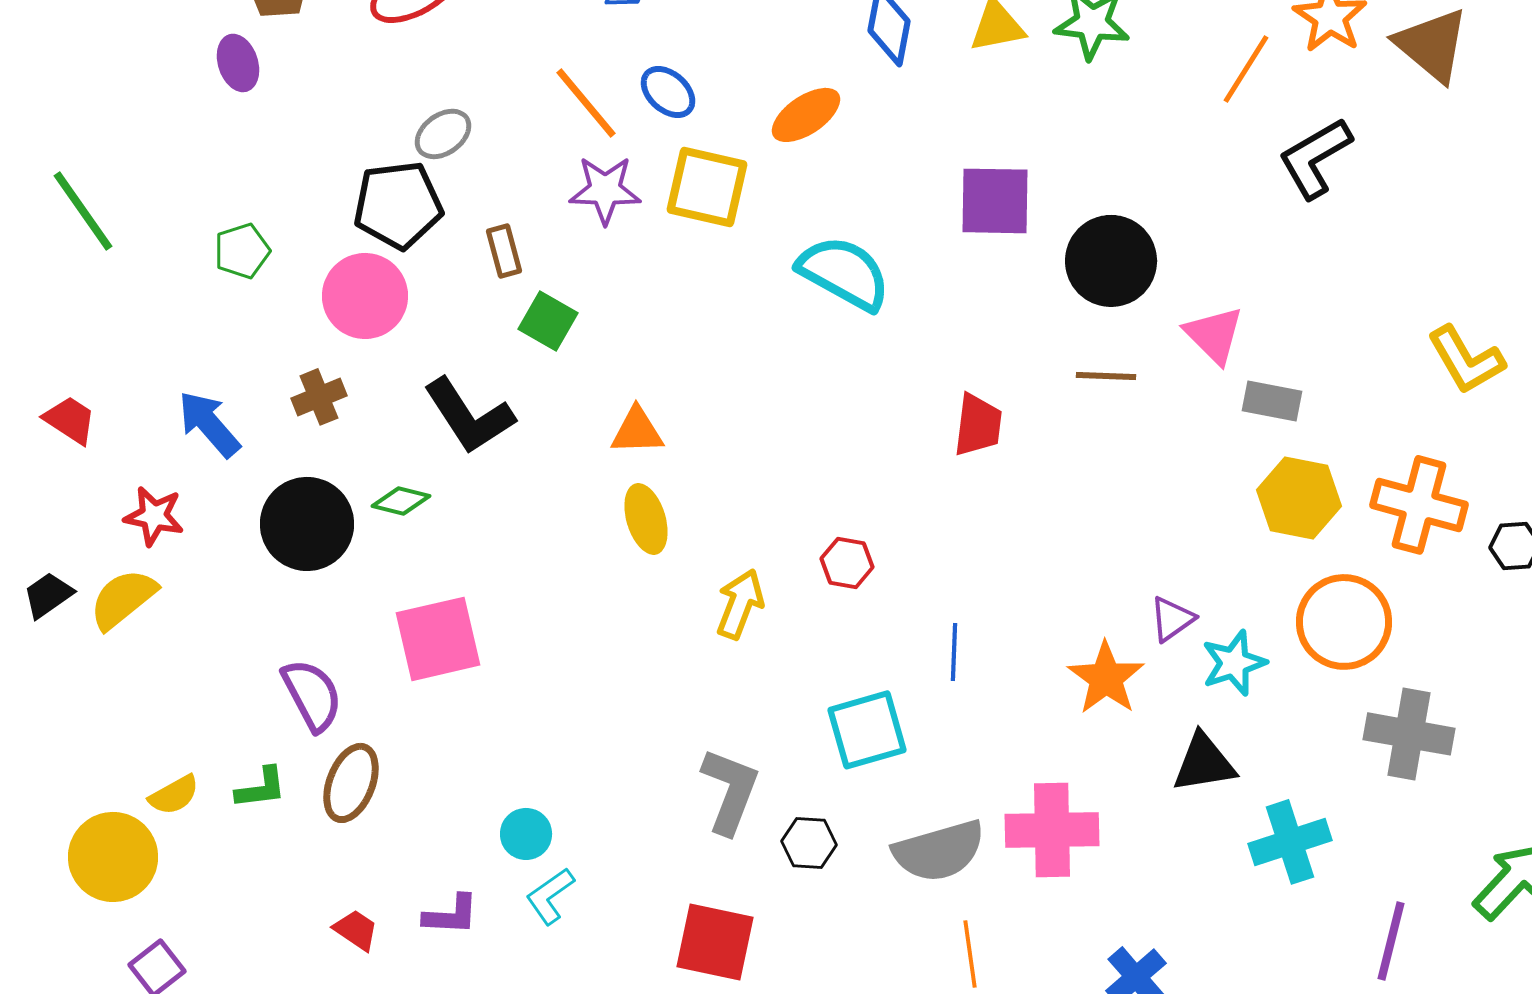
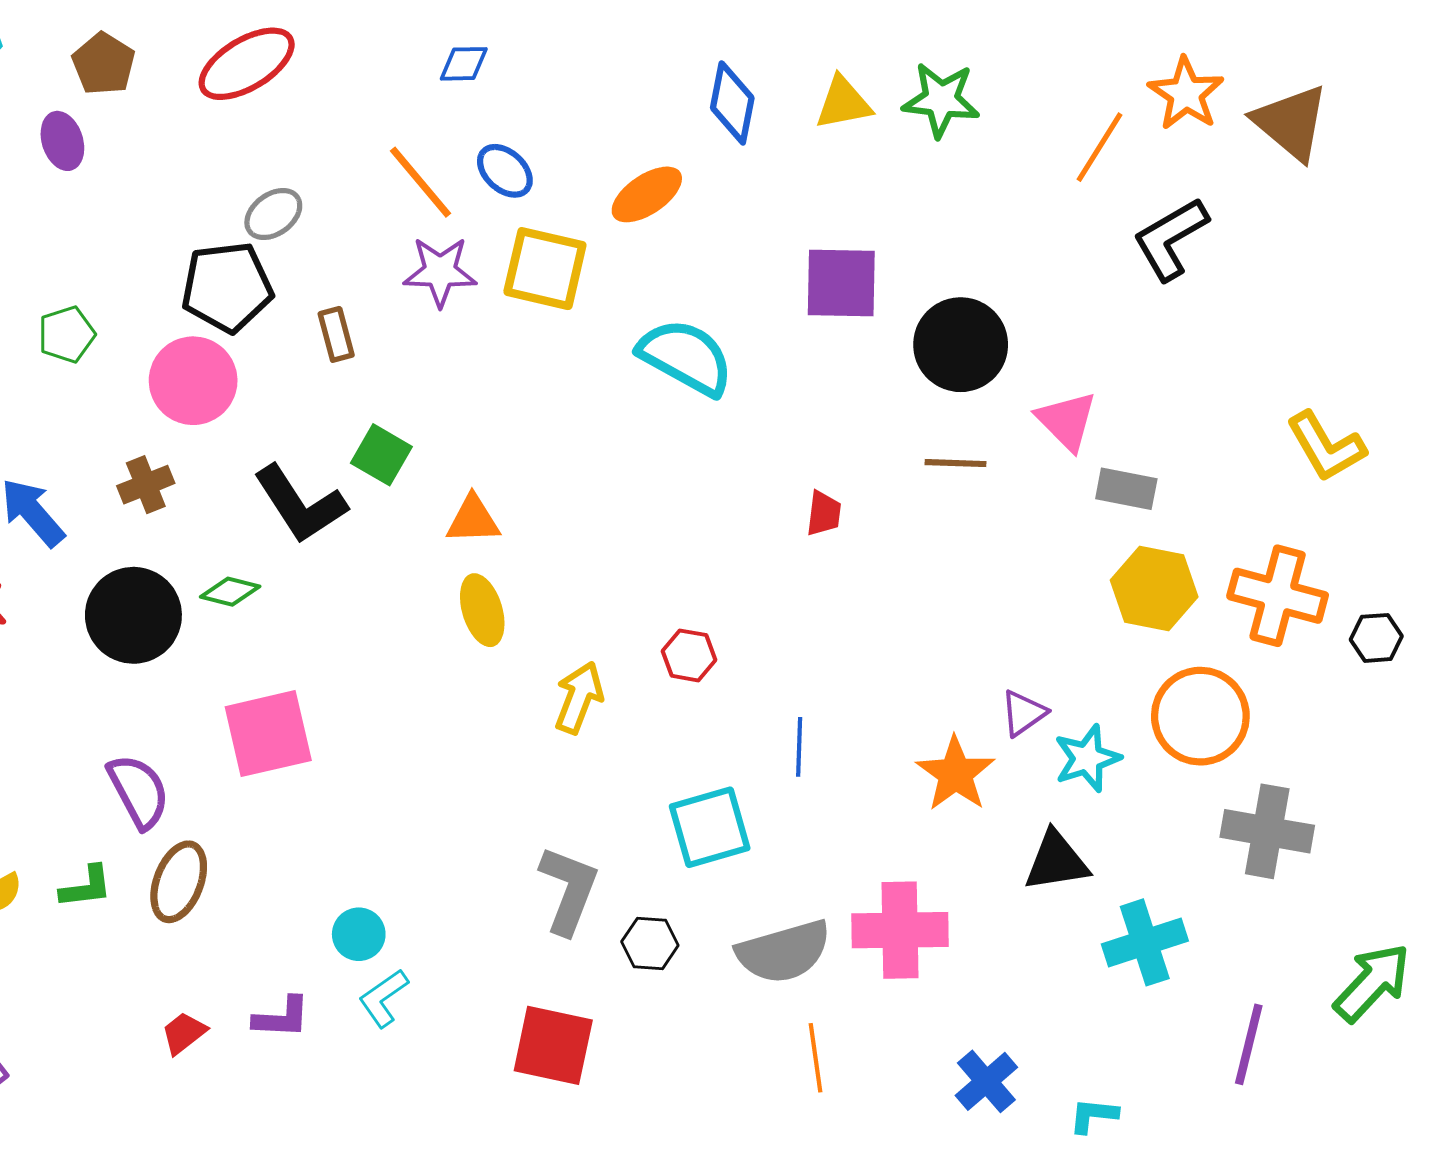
green square: (548, 321) -> (381, 455), moved
red trapezoid: (978, 425) -> (824, 513), size x0.7
red trapezoid: (356, 930) -> (184, 1033), turned -72

